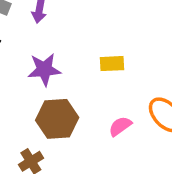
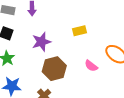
pink semicircle: (120, 126) -> (91, 66), turned -96

